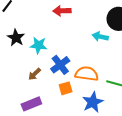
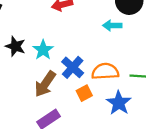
cyan star: (39, 45) -> (43, 50), turned -30
brown arrow: (35, 74) -> (45, 84), size x1.6

